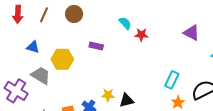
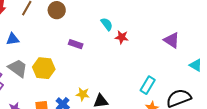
blue triangle: (33, 47) -> (13, 39), turned -32
yellow hexagon: (62, 59) -> (44, 68), moved

